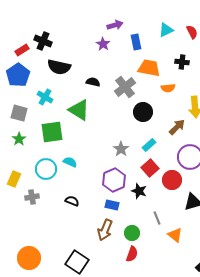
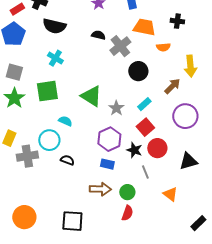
black semicircle: (93, 82) -> (98, 35), moved
cyan cross: (45, 97) -> (55, 58), moved
green triangle: (79, 110) -> (91, 96), moved
green star: (19, 139) -> (14, 98), size x1.5
cyan circle: (46, 169) -> (49, 140), moved
red circle: (172, 180) -> (157, 148), moved
gray cross: (32, 197) -> (27, 156), size x1.5
gray line: (157, 218) -> (145, 172), moved
brown arrow: (105, 230) -> (100, 189), turned -110
black square: (77, 262) -> (72, 221), turned -30

